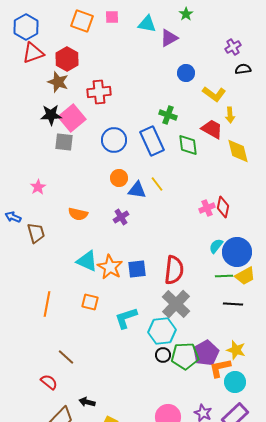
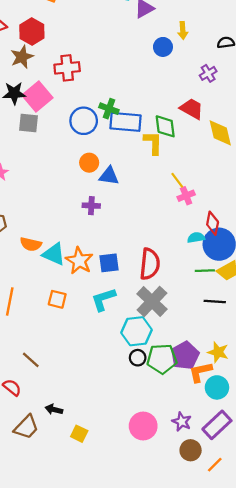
purple cross: (233, 47) -> (208, 73), moved
brown star: (58, 82) -> (22, 57), turned 30
yellow L-shape: (214, 94) -> (153, 143), moved, turned -125
green cross: (168, 115) -> (109, 109), moved
yellow arrow: (230, 115) -> (183, 30), moved
blue rectangle: (152, 141) -> (126, 122), turned -60
yellow line: (157, 184) -> (177, 180), moved
red diamond: (223, 207) -> (213, 223), moved
orange semicircle: (78, 214) -> (31, 244), moved
purple cross: (121, 217) -> (91, 206), turned 35
cyan semicircle: (216, 246) -> (196, 238), turned 42
cyan L-shape: (126, 318) -> (103, 299), moved

